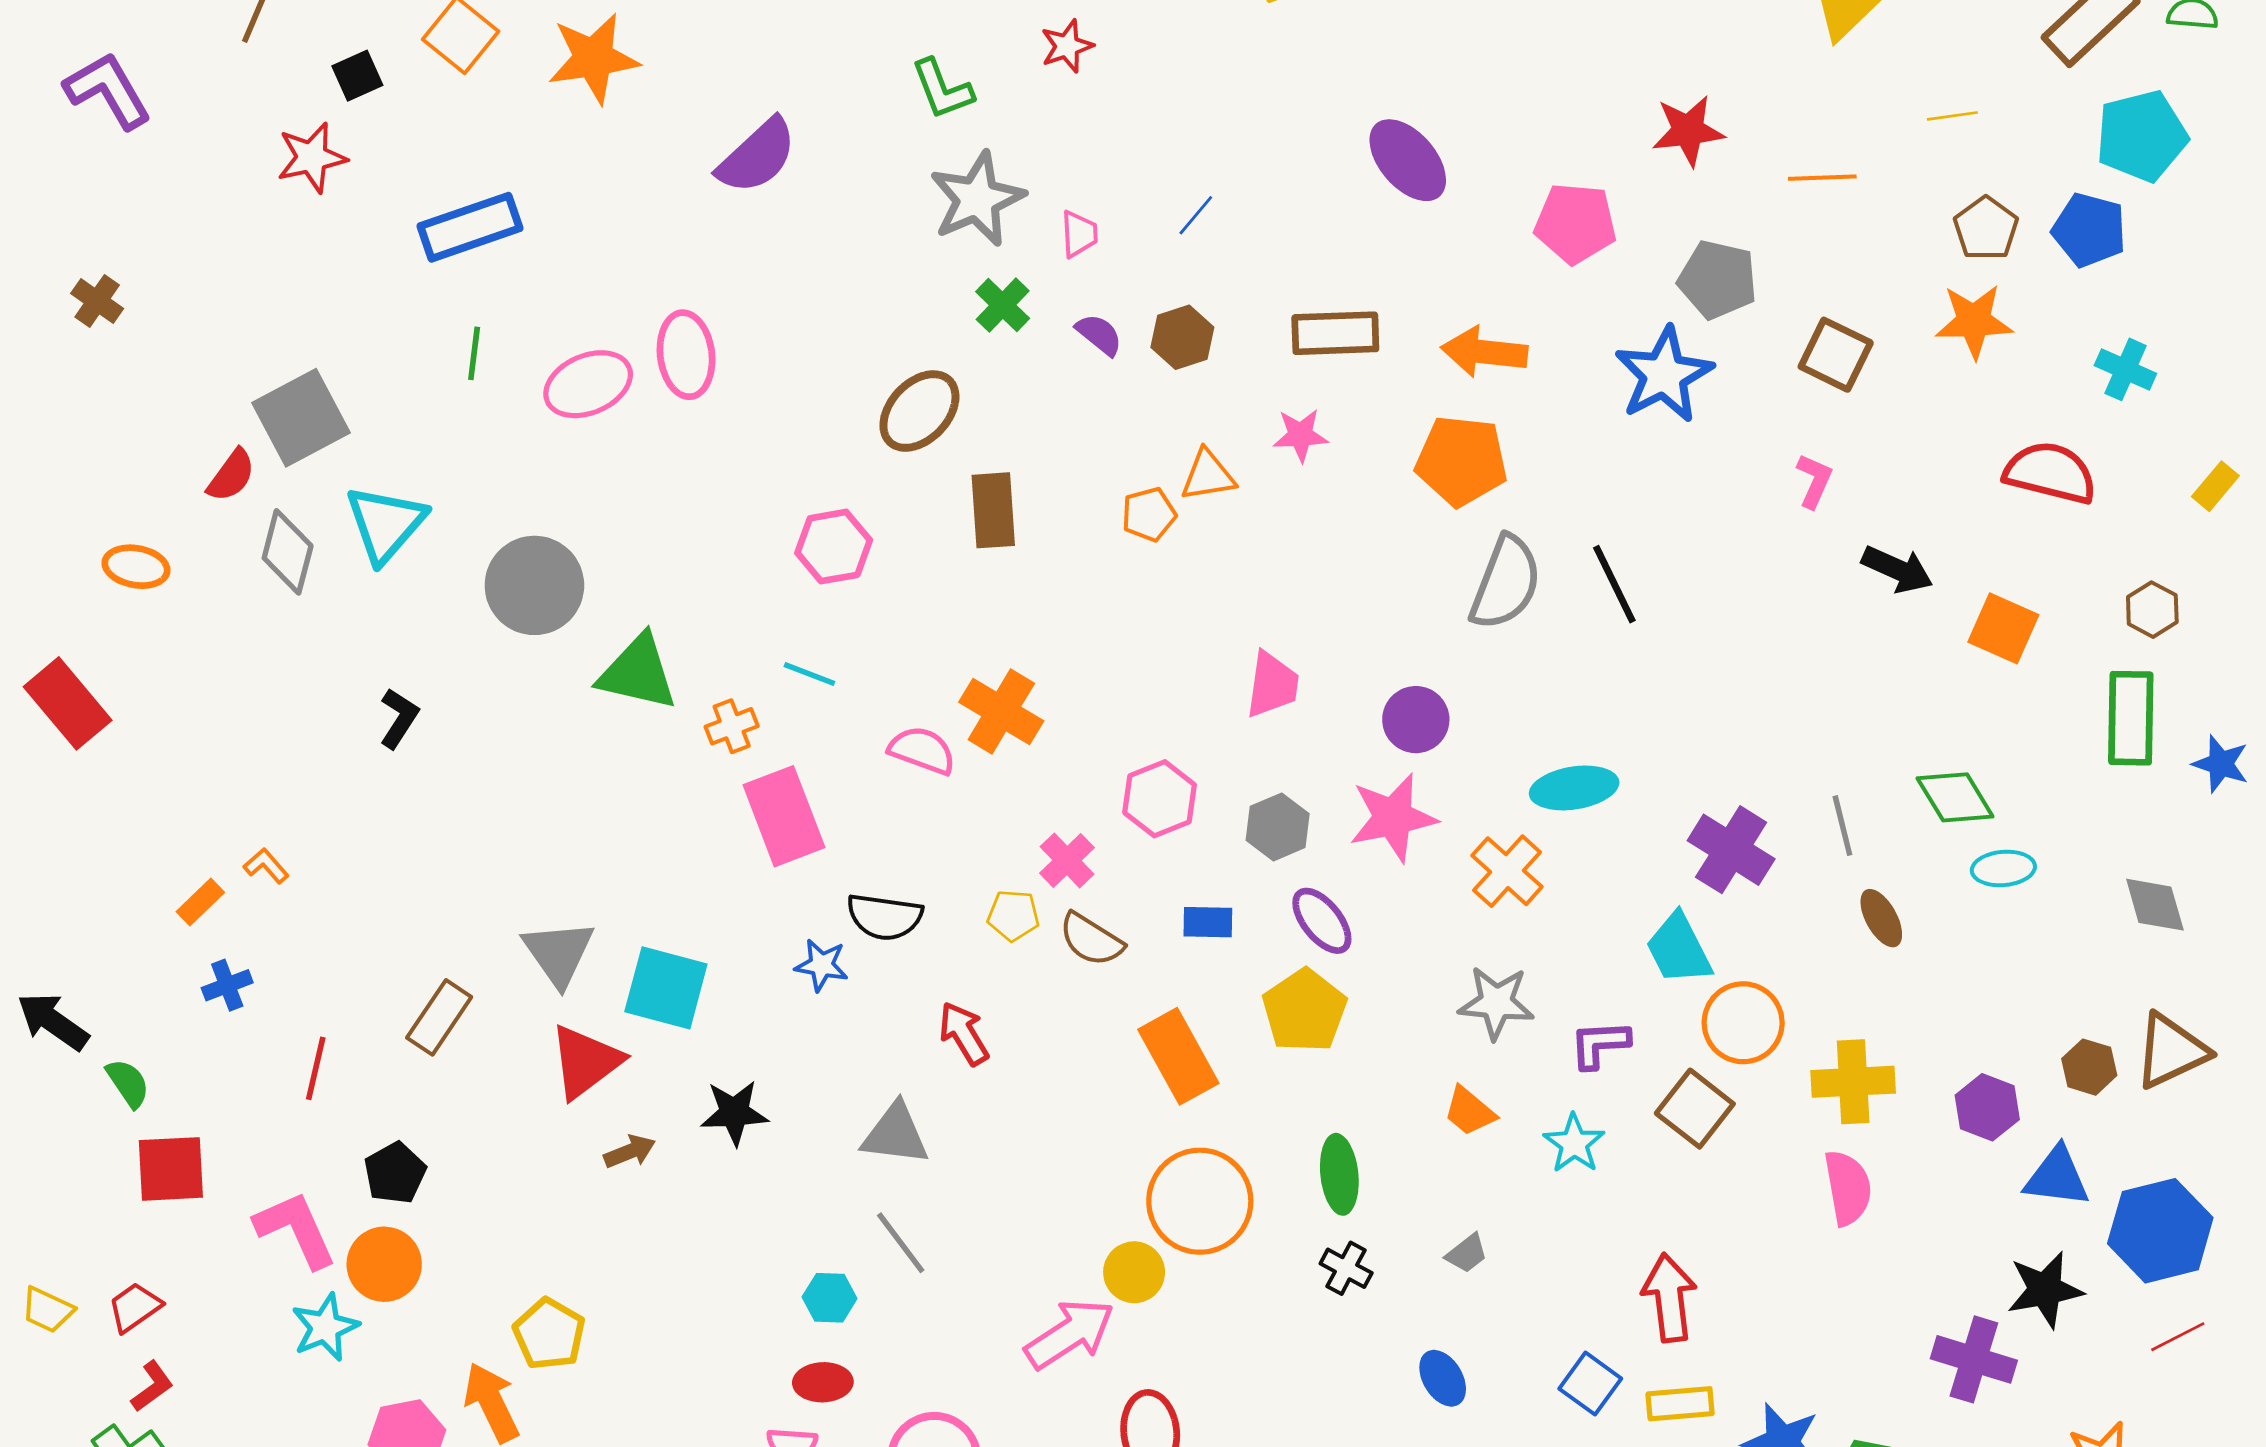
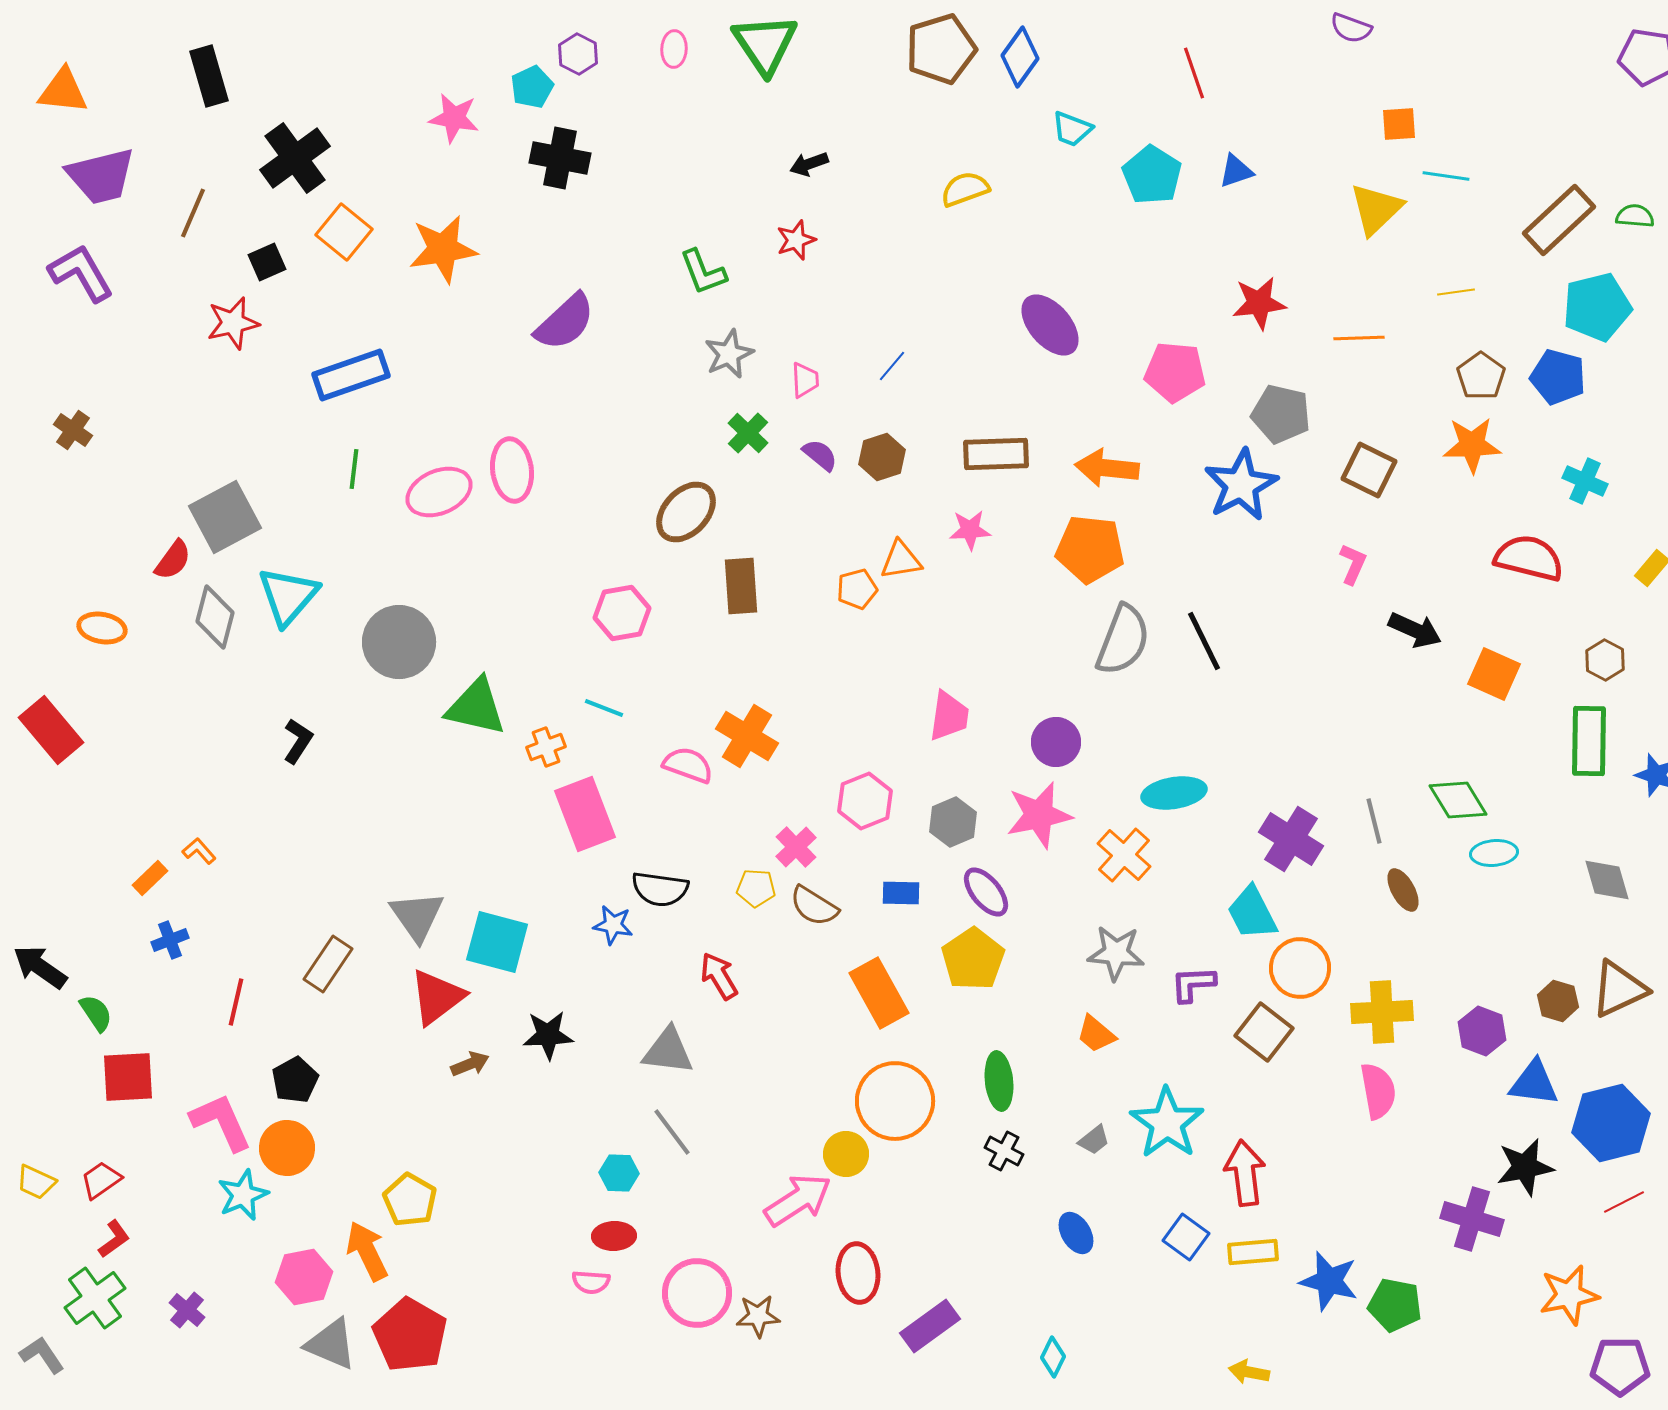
gray star: (977, 199) -> (729, 354), size x0.7
cyan star: (1574, 1143) -> (1167, 1123), moved, size x1.6

